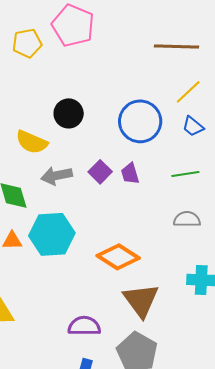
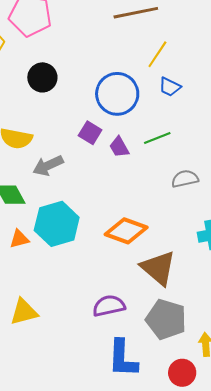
black circle: (69, 113) -> (42, 77), moved
purple square: (100, 172) -> (90, 133), moved
green line: (185, 174) -> (157, 138), moved

